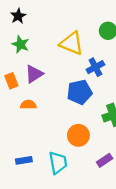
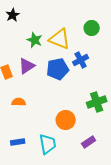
green star: (20, 44) -> (35, 40), moved
blue pentagon: (80, 92) -> (58, 69), moved
orange semicircle: (28, 105) -> (19, 102), moved

